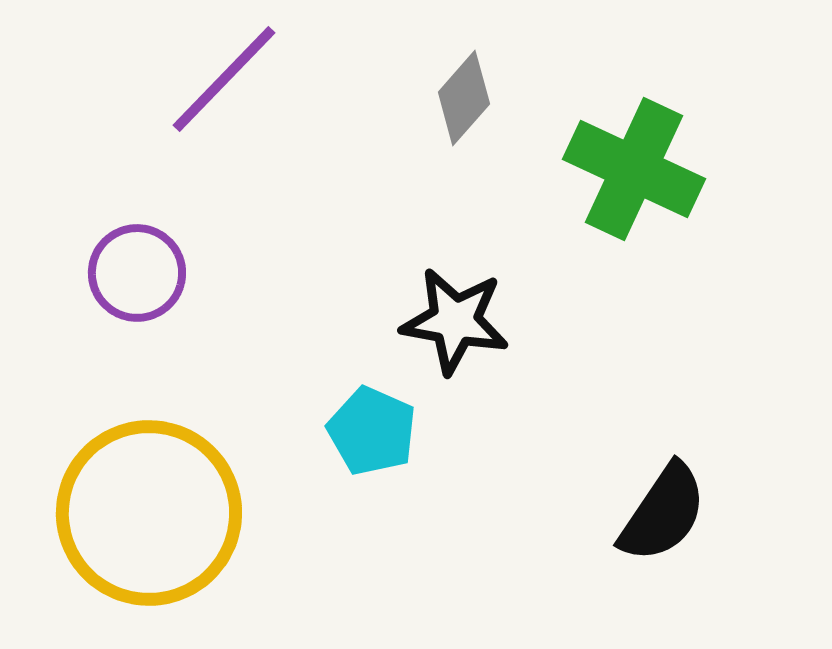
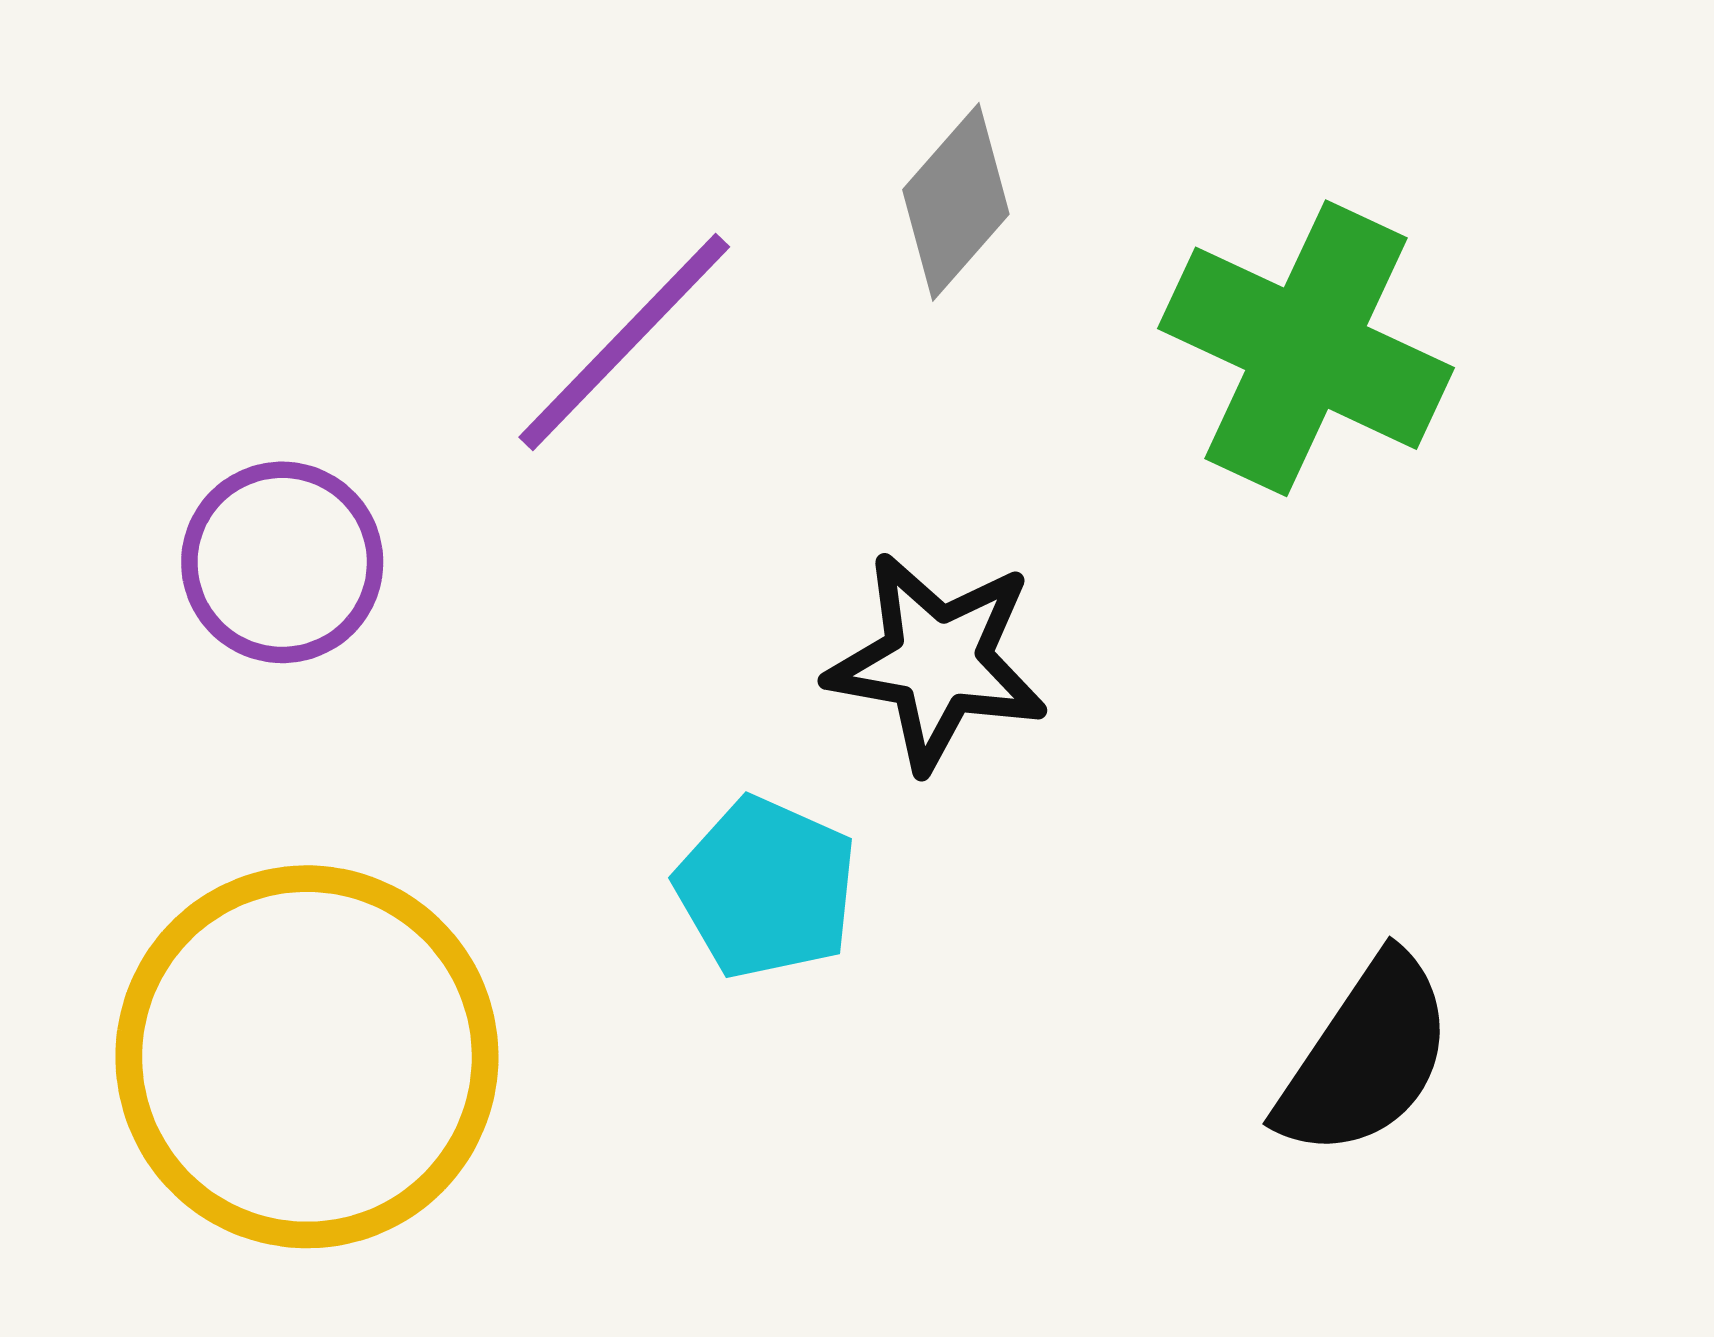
purple line: (224, 79) -> (624, 342), moved

